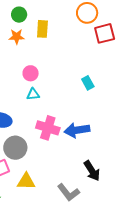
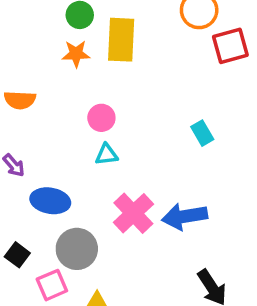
yellow rectangle: (42, 29) -> (121, 40), size x1.4
pink cross: (48, 128) -> (133, 213), turned 30

